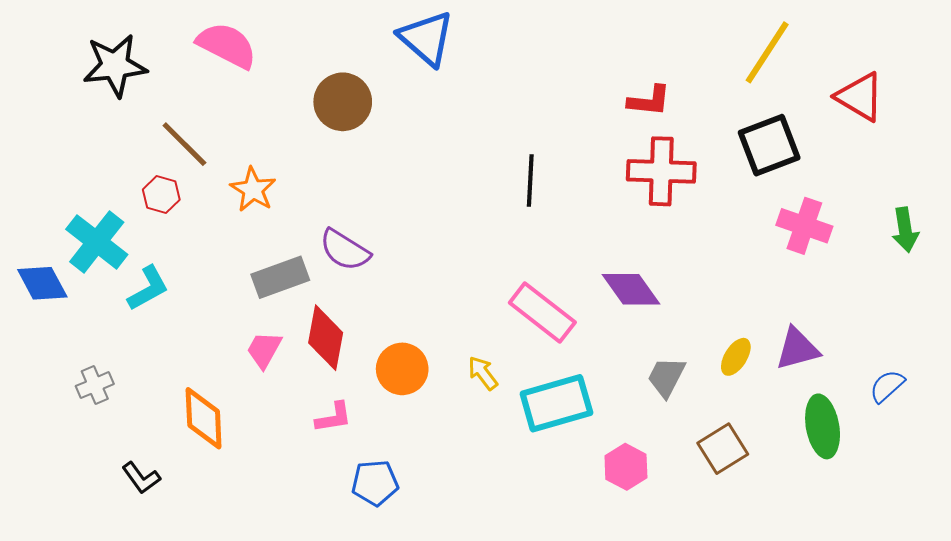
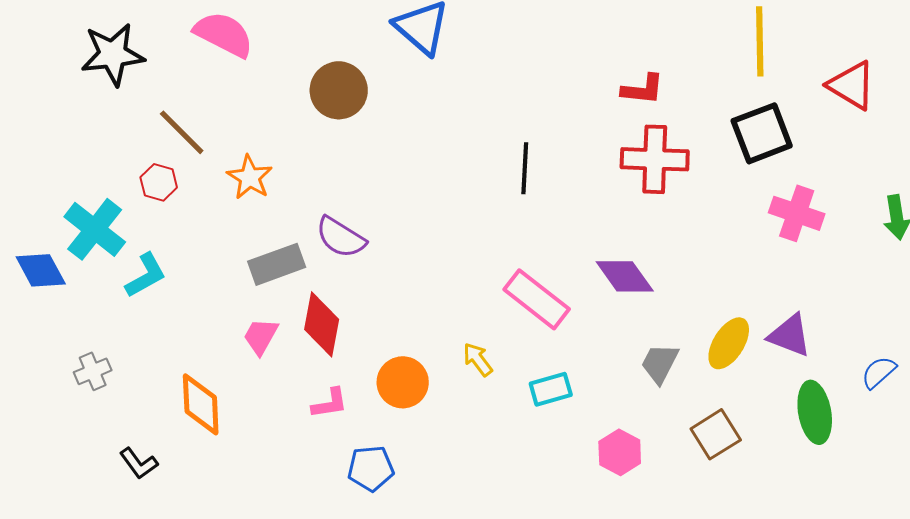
yellow line: (767, 52) -> (760, 41), turned -34
purple triangle: (797, 349) -> (790, 335), turned 36
yellow ellipse: (736, 357) -> (729, 343), size x1.4
orange circle: (402, 369) -> (403, 382), moved
cyan rectangle: (556, 403) -> (551, 389), size x0.6

